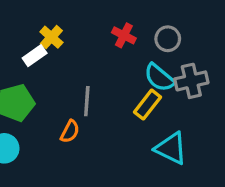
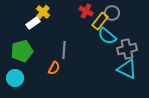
gray cross: (191, 81) -> (127, 49), moved
yellow rectangle: (147, 105) -> (100, 21), moved
cyan triangle: (171, 148) -> (127, 69), moved

